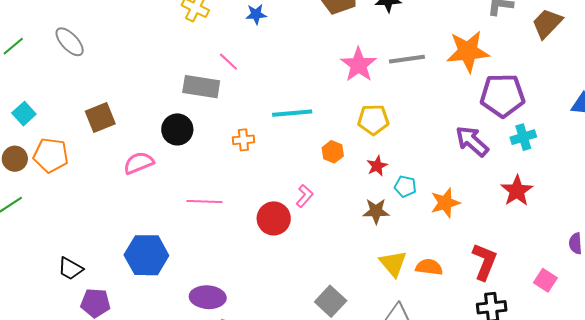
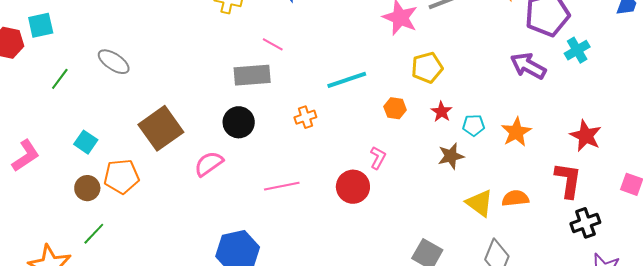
brown square: (100, 117) -> (161, 128), size x1.4
red star: (517, 191) -> (586, 136), moved

